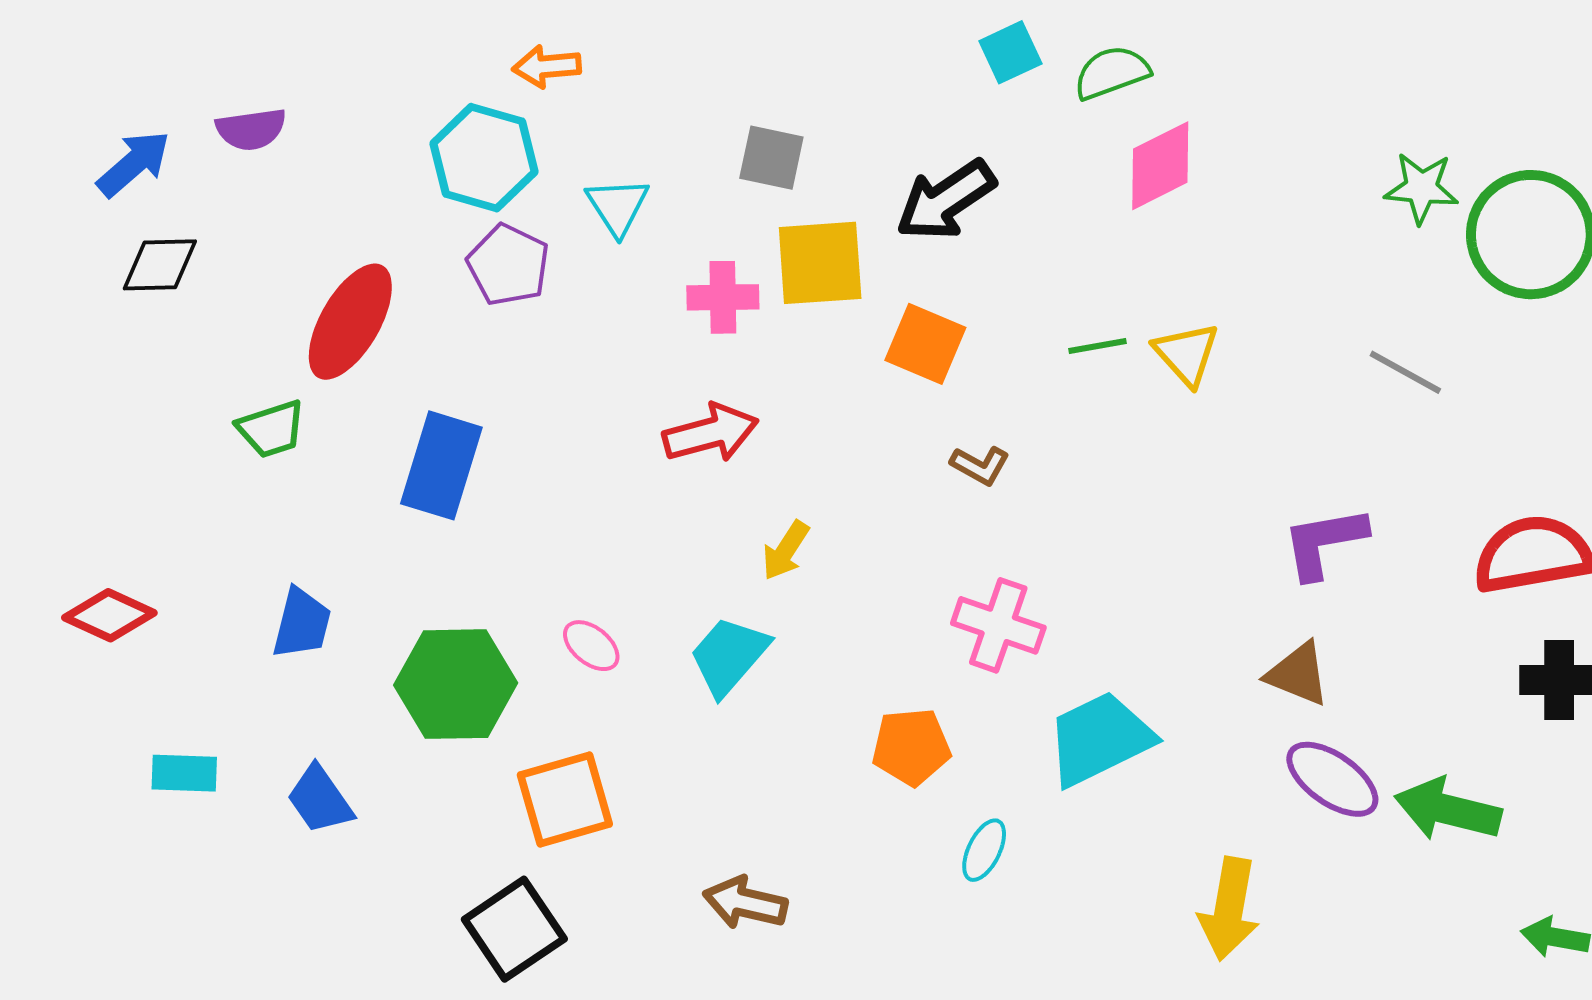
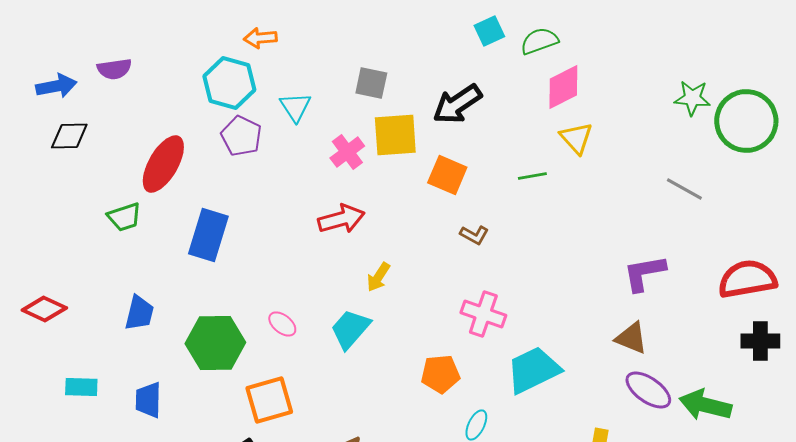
blue arrow: (134, 164) -> (56, 86), turned 30
pink cross: (723, 297) -> (347, 152), turned -36
yellow triangle: (1187, 354) -> (576, 138), moved
blue trapezoid: (320, 800) -> (148, 400), turned 36

